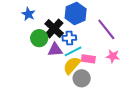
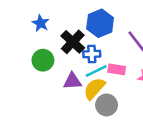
green circle: (39, 38) -> (43, 60), moved
purple triangle: (55, 50) -> (72, 81), moved
pink rectangle: (88, 59) -> (117, 69), moved

